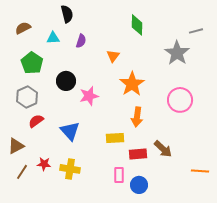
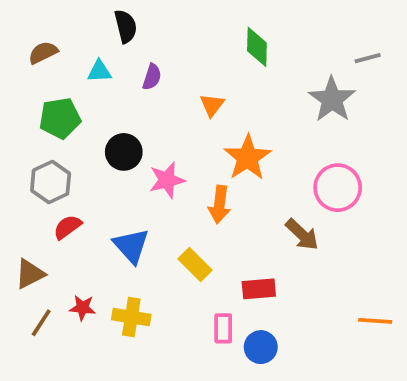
green pentagon: (32, 63) -> (60, 118), turned 30
orange arrow: (137, 117) -> (219, 204), moved
yellow rectangle: (115, 138) -> (195, 265), moved, turned 48
brown arrow: (163, 149) -> (302, 235), moved

